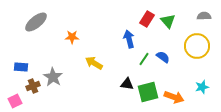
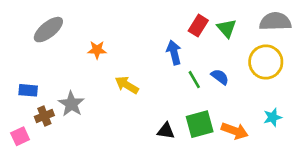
gray semicircle: (204, 16) -> (275, 21), size x1.6
green line: (144, 59) -> (194, 80), turned -64
black triangle: (127, 84) -> (166, 131), moved

